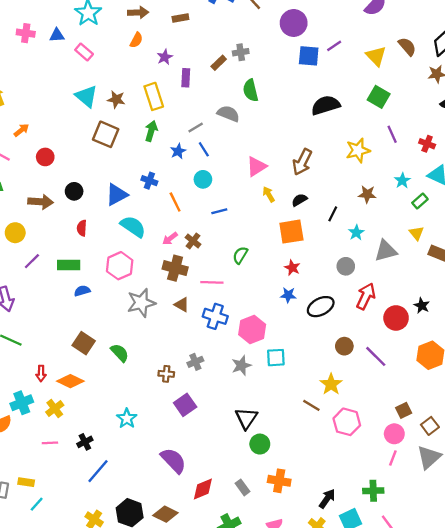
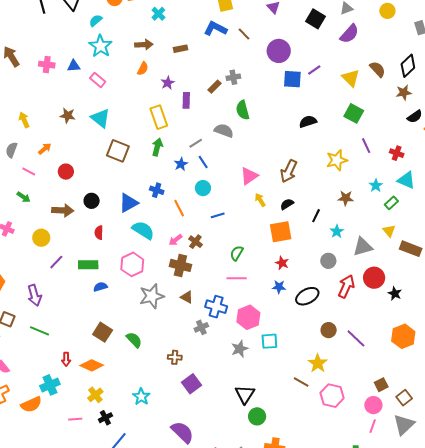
brown star: (116, 99) -> (68, 115), moved
black semicircle: (326, 105) -> (308, 122), size x0.7
pink line: (212, 282) -> (237, 278), moved
red circle: (396, 318) -> (374, 278), moved
gray cross: (195, 362) -> (201, 327), moved
yellow cross: (55, 409) -> (95, 395), moved

